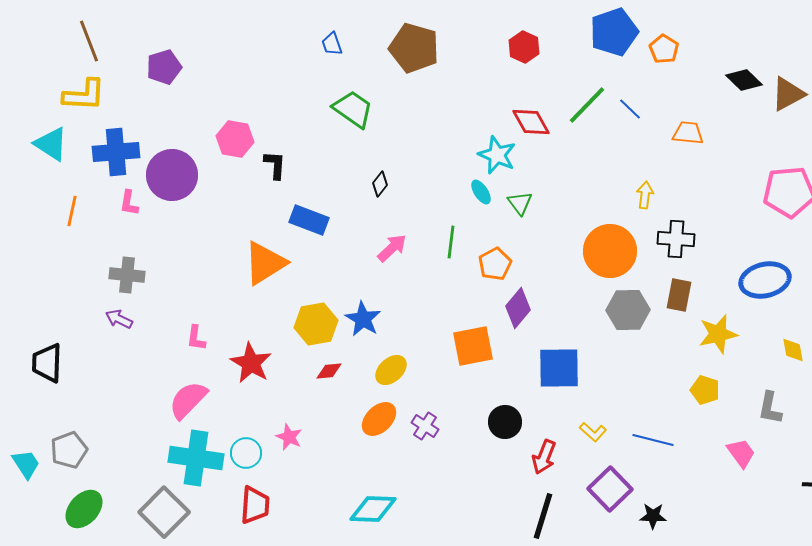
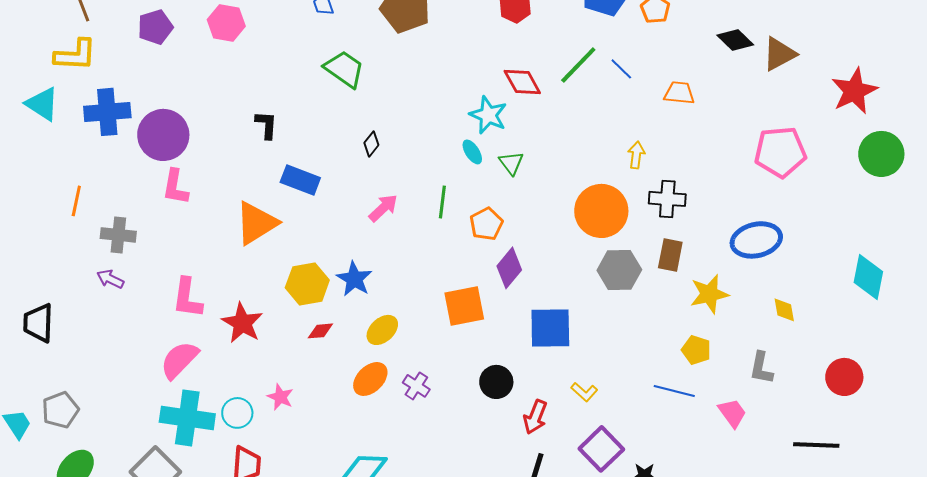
pink hexagon: (235, 139) -> (226, 23), moved
pink L-shape: (129, 203) -> (175, 187), moved, size x1.4
orange line: (72, 211) -> (76, 201), moved
pink L-shape: (196, 338) -> (187, 298), size x1.6
blue line: (653, 440) -> (674, 391), moved

